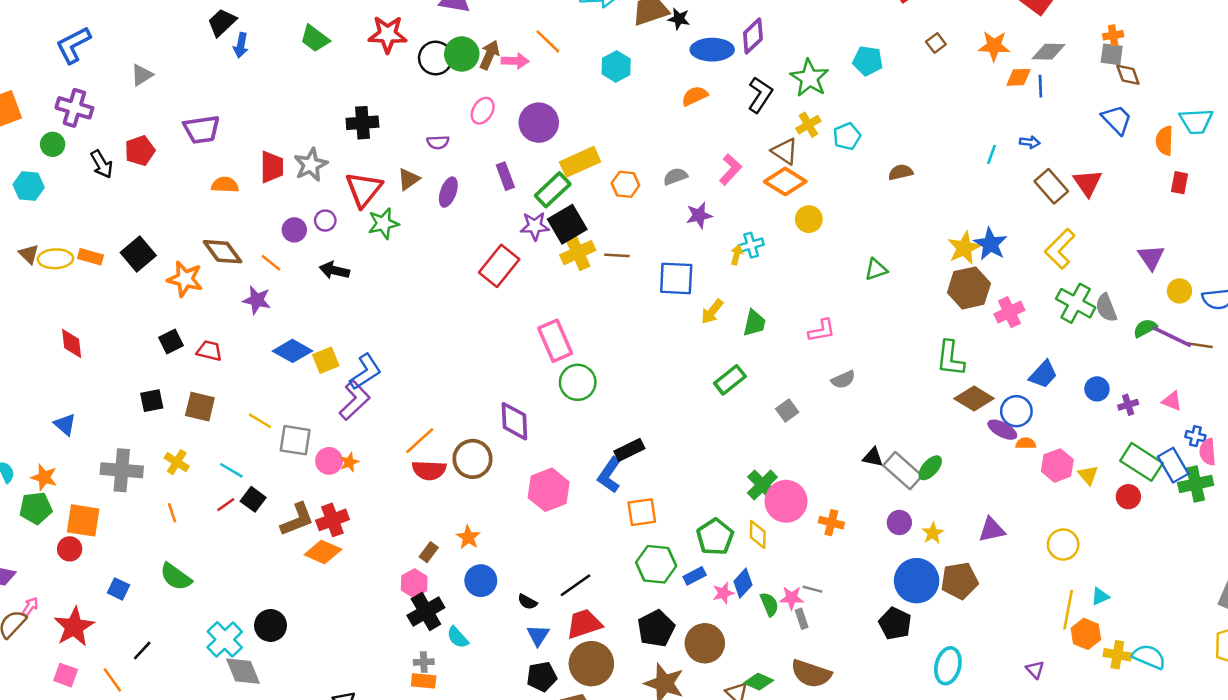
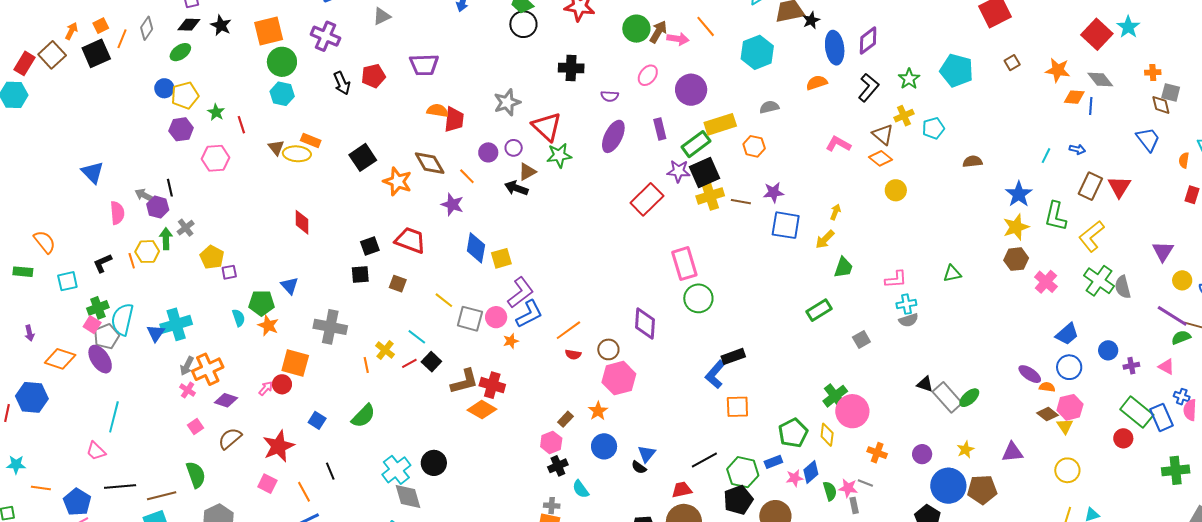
black star: (679, 19) -> (811, 20), turned 30
blue ellipse: (712, 50) -> (835, 48), turned 76
gray diamond: (1049, 52) -> (1100, 80), turned 44
gray square: (1112, 54) -> (1171, 92), moved
black circle: (436, 58) -> (523, 24), moved
cyan pentagon: (868, 61) -> (957, 70), size x1.4
cyan hexagon: (616, 66) -> (757, 52), size x1.4
green star: (809, 78) -> (909, 79), size x0.7
black cross: (362, 123) -> (571, 68), moved
orange semicircle: (1165, 141) -> (1184, 160), size x0.7
green circle: (53, 144) -> (282, 62), moved, size x1.5
red trapezoid: (272, 167) -> (454, 119), moved
pink L-shape: (730, 169) -> (838, 144), turned -110
gray semicircle: (675, 176) -> (769, 107), moved
brown triangle: (409, 179) -> (527, 172), moved
orange diamond: (785, 181) -> (881, 158), size x0.7
brown rectangle: (1051, 186) -> (1090, 186), turned 60
red triangle: (364, 189) -> (547, 127), turned -32
purple ellipse: (448, 192) -> (613, 136), size x1.4
purple star: (699, 215) -> (773, 192), moved
blue star: (990, 244) -> (1019, 194), moved
cyan cross: (751, 245) -> (906, 304), moved
orange rectangle: (91, 257) -> (311, 141), moved
green triangle: (876, 269) -> (952, 274), moved
brown hexagon: (969, 288) -> (1016, 259), size x0.7
yellow arrow: (712, 312) -> (825, 239), moved
pink cross: (1009, 312) -> (1046, 282), turned -30
green semicircle: (1145, 328) -> (1181, 337), moved
black square: (171, 342) -> (370, 246), moved
red trapezoid: (209, 351) -> (410, 240), size x1.5
blue diamond: (292, 351) -> (476, 248), turned 64
green L-shape: (950, 358) -> (1056, 216), moved
blue L-shape: (365, 372) -> (529, 314), moved
brown diamond: (974, 399) -> (1048, 414), moved, size x0.7
brown square: (200, 407) -> (398, 284), size x0.7
blue circle: (1016, 411) -> (1069, 367), moved
brown circle: (473, 459) -> (608, 349), size x0.7
pink circle: (329, 461) -> (496, 317), moved
yellow cross: (177, 462) -> (385, 350), moved
red semicircle: (429, 470) -> (573, 355), size x0.6
yellow triangle: (1088, 475) -> (1065, 426), moved
green cross: (1196, 484) -> (1176, 470), moved
pink hexagon: (549, 490) -> (619, 378), moved
green pentagon: (36, 508) -> (261, 303), moved
red cross: (332, 520) -> (492, 385), turned 30
purple circle: (899, 522) -> (922, 454), moved
orange cross: (831, 523) -> (877, 453), moved
green hexagon: (656, 564) -> (743, 472), moved
green semicircle: (176, 577) -> (363, 416), turned -88
black line: (576, 585) -> (704, 460), moved
pink arrow: (30, 607) -> (266, 388), moved
black cross: (426, 611) -> (558, 466), size x0.7
red trapezoid: (584, 624) -> (682, 490), size x0.7
blue triangle: (538, 635) -> (647, 454), moved
black line: (142, 651) -> (330, 471), turned -72

